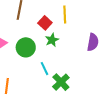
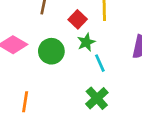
cyan line: (44, 69) -> (100, 63), moved

